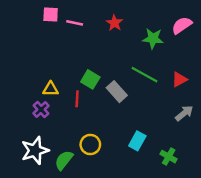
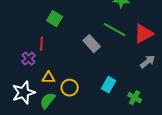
green square: (90, 79) -> (55, 19), moved
red triangle: (179, 79) -> (144, 34), size x1.5
yellow triangle: (51, 89) -> (49, 78), moved
red line: (77, 99) -> (42, 44), moved

